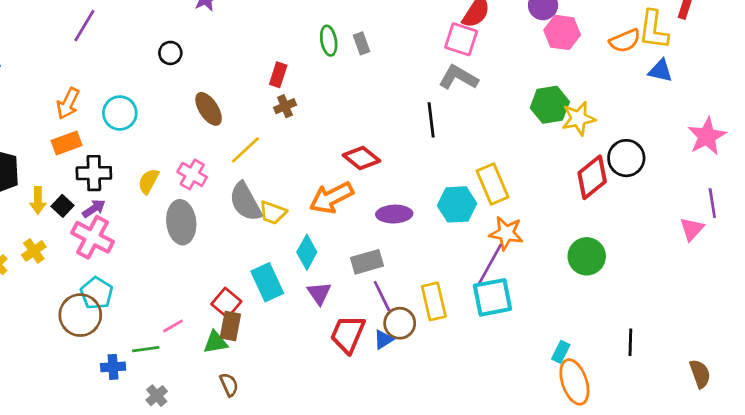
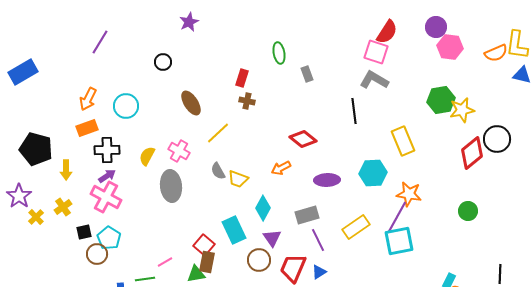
gray rectangle: (361, 43) -> (307, 74), moved
brown cross: (285, 106) -> (247, 101), turned 35
yellow rectangle: (493, 184) -> (403, 141), moved
orange arrow: (331, 198) -> (281, 168), size x0.6
gray semicircle: (245, 202) -> (218, 171), size x0.6
black square: (62, 206) -> (84, 232), moved, turned 35
green circle: (587, 256) -> (468, 211), size x0.7
yellow rectangle: (434, 301) -> (356, 227), moved, turned 68
brown circle: (80, 315) -> (97, 254), size x0.7
brown circle: (400, 323) -> (259, 260), moved

